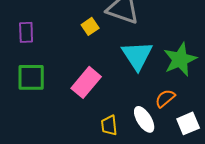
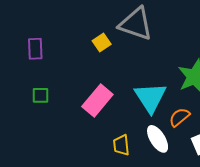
cyan triangle: (137, 55) -> (150, 97), moved
green square: (31, 77) -> (40, 95), size x0.6

